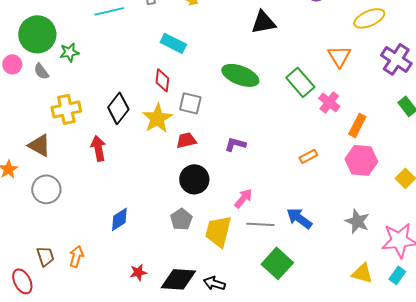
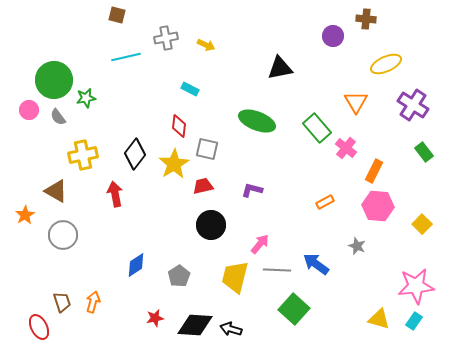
cyan rectangle: (173, 43) -> (190, 89), size x0.7
gray pentagon: (181, 219) -> (179, 276), moved
gray star: (357, 221) -> (357, 246), moved, size x0.7

